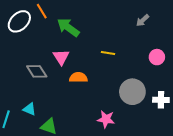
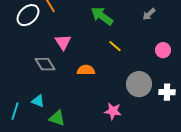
green arrow: (68, 28) -> (102, 16), moved
yellow line: (108, 53) -> (115, 46), turned 32
pink triangle: (61, 57) -> (63, 42), moved

